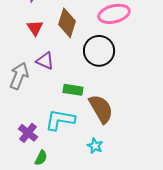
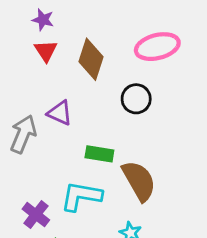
red triangle: (35, 28) -> (46, 51), moved
black circle: (99, 51) -> (136, 99), size x0.7

